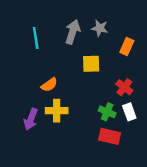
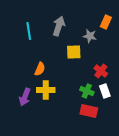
gray star: (100, 28) -> (90, 36), moved
orange rectangle: (127, 47) -> (106, 22), moved
orange semicircle: (49, 85) -> (40, 69), turned -32

